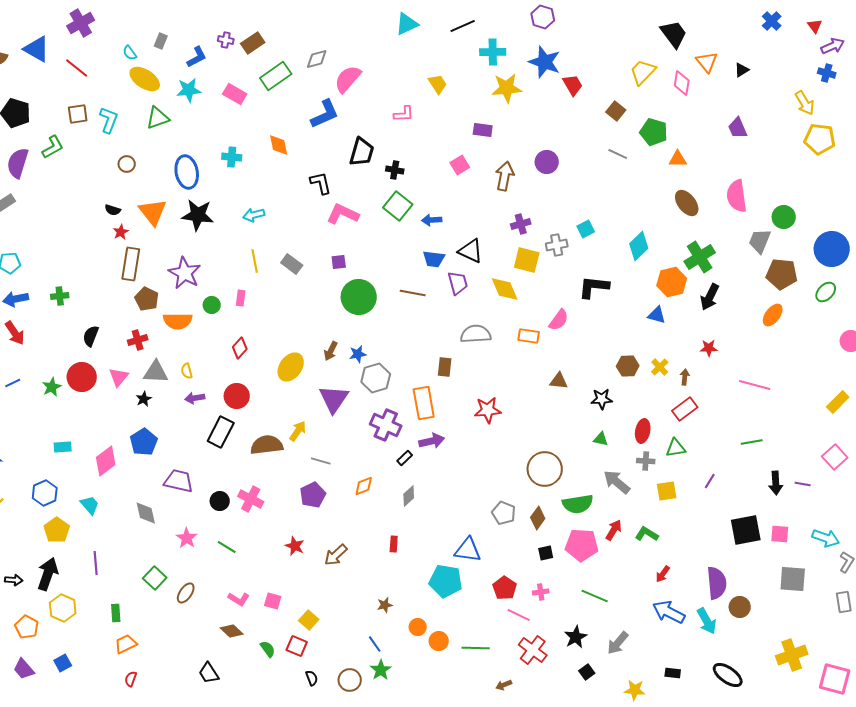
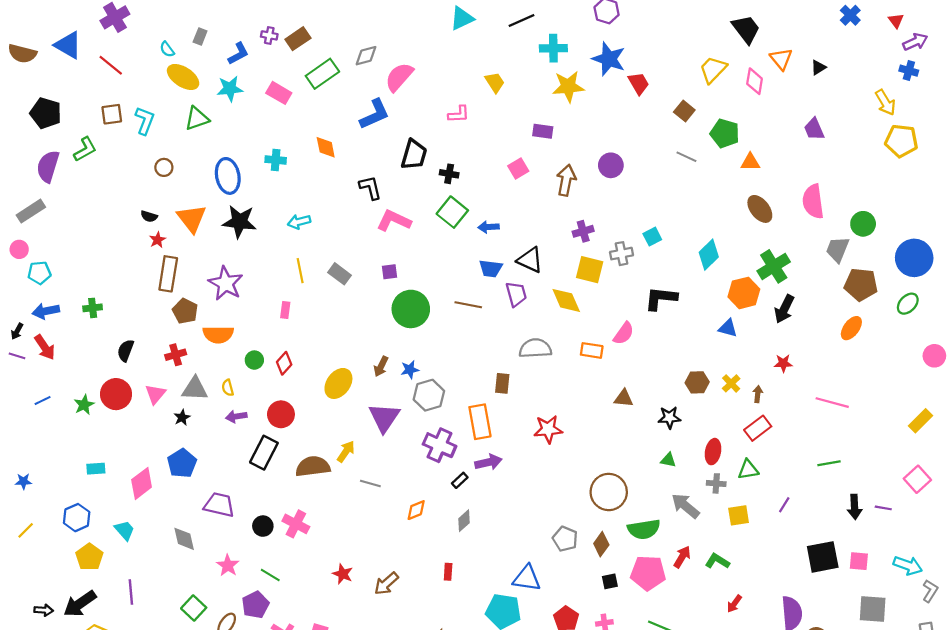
green circle: (212, 305) -> (254, 360), moved
purple pentagon: (313, 495) -> (255, 605), moved
black arrow: (48, 574) -> (80, 604), turned -144

